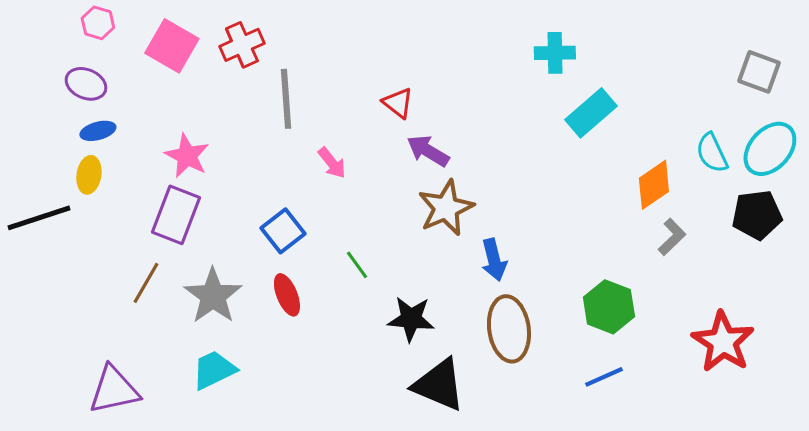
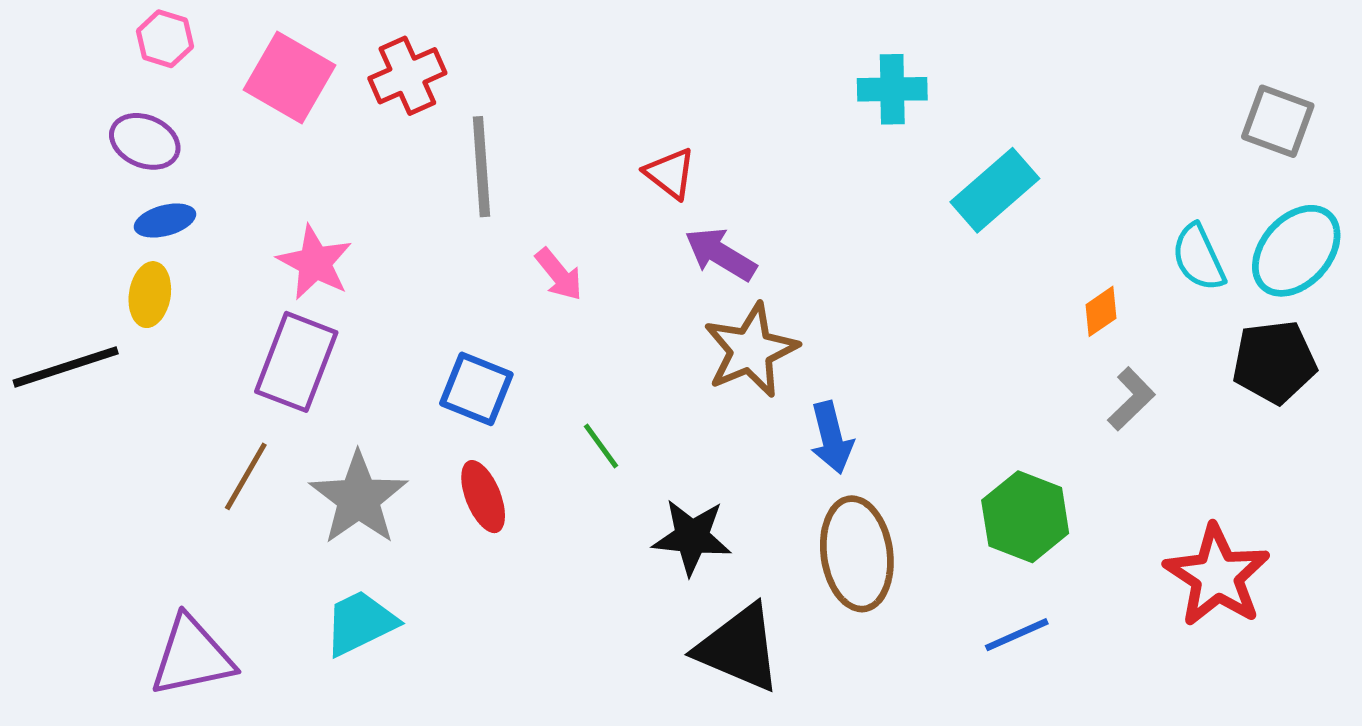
cyan cross: (555, 53) -> (892, 89), moved
orange diamond: (654, 185) -> (1101, 311), size x0.6
blue square: (283, 231) -> (476, 389), turned -30

